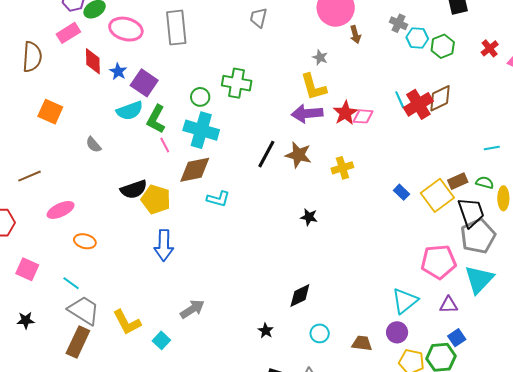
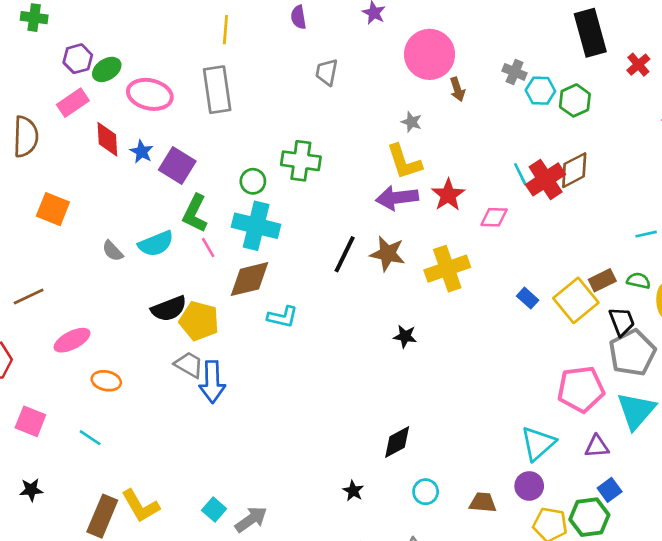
red cross: (490, 48) -> (638, 65), moved
cyan semicircle: (130, 111) -> (156, 244), moved
pink diamond: (363, 116) -> (494, 217), moved
yellow cross: (342, 168) -> (447, 269), size x1.5
black trapezoid: (471, 212) -> (622, 321), size x0.7
gray arrow: (192, 309) -> (251, 519), moved
gray trapezoid: (84, 310) -> (189, 365), moved, size x0.7
yellow L-shape: (127, 322) -> (140, 506), moved

